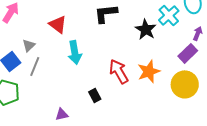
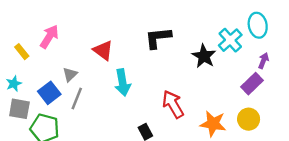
orange star: (149, 71) -> (213, 124), moved, turned 30
yellow circle: (185, 84) -> (249, 119), size x0.7

